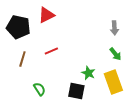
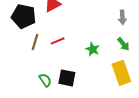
brown line: (22, 59) -> (35, 42), moved
green star: (88, 73) -> (93, 49), moved
black square: (76, 91) -> (67, 78), moved

